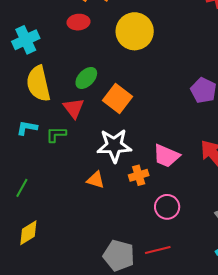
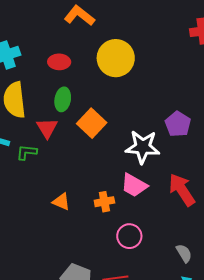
red ellipse: (78, 22) -> (59, 62), moved
green ellipse: (86, 78) -> (63, 99), turned -40
white star: (114, 146) -> (143, 147), moved

